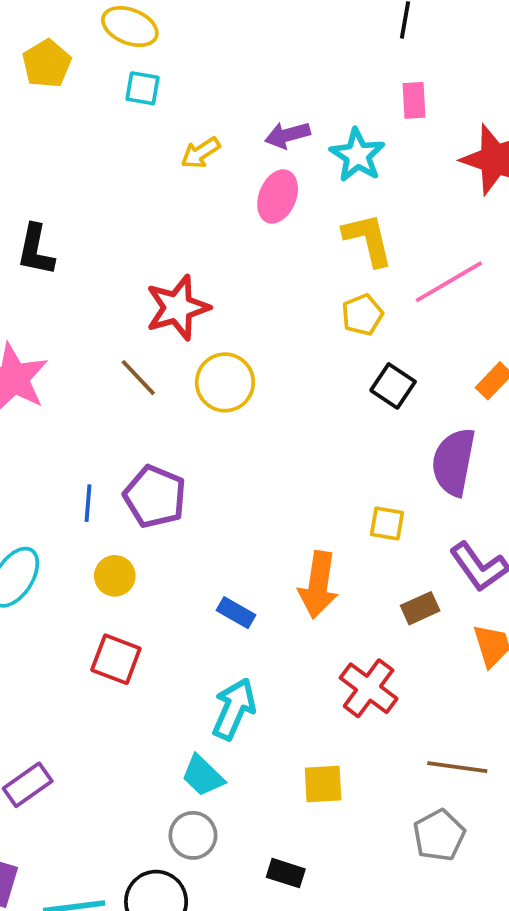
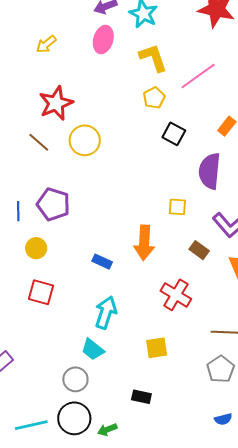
yellow arrow: (201, 153) -> (46, 44), moved
brown rectangle: (420, 608) -> (199, 250), turned 66
gray circle: (193, 835) -> (75, 379), moved

